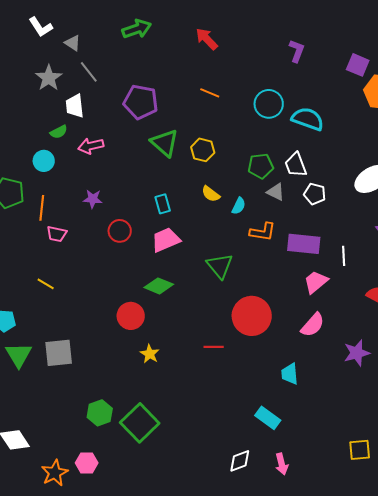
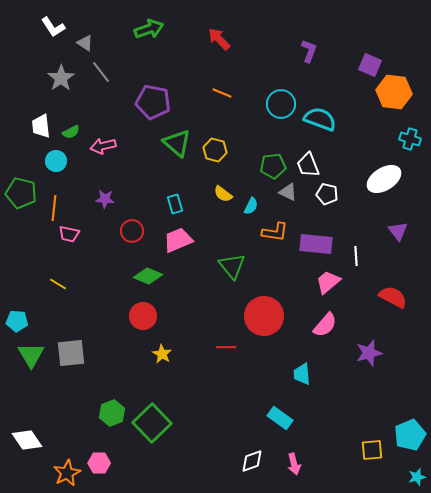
white trapezoid: (75, 106) -> (41, 126), moved
green diamond: (159, 286) -> (148, 276), moved

